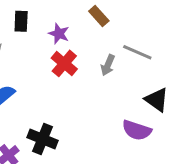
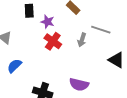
black rectangle: (21, 21) -> (29, 11), moved
purple semicircle: (137, 130) -> (79, 84), moved

